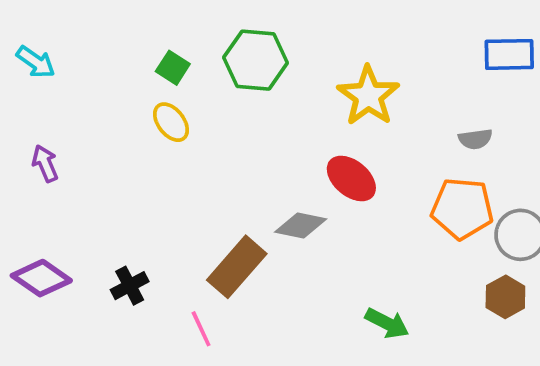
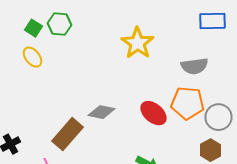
green hexagon: (256, 60) -> (60, 24), moved, size x0.7
gray semicircle: (475, 139) -> (194, 66), size x1.5
red ellipse: (351, 178) -> (154, 113), moved

